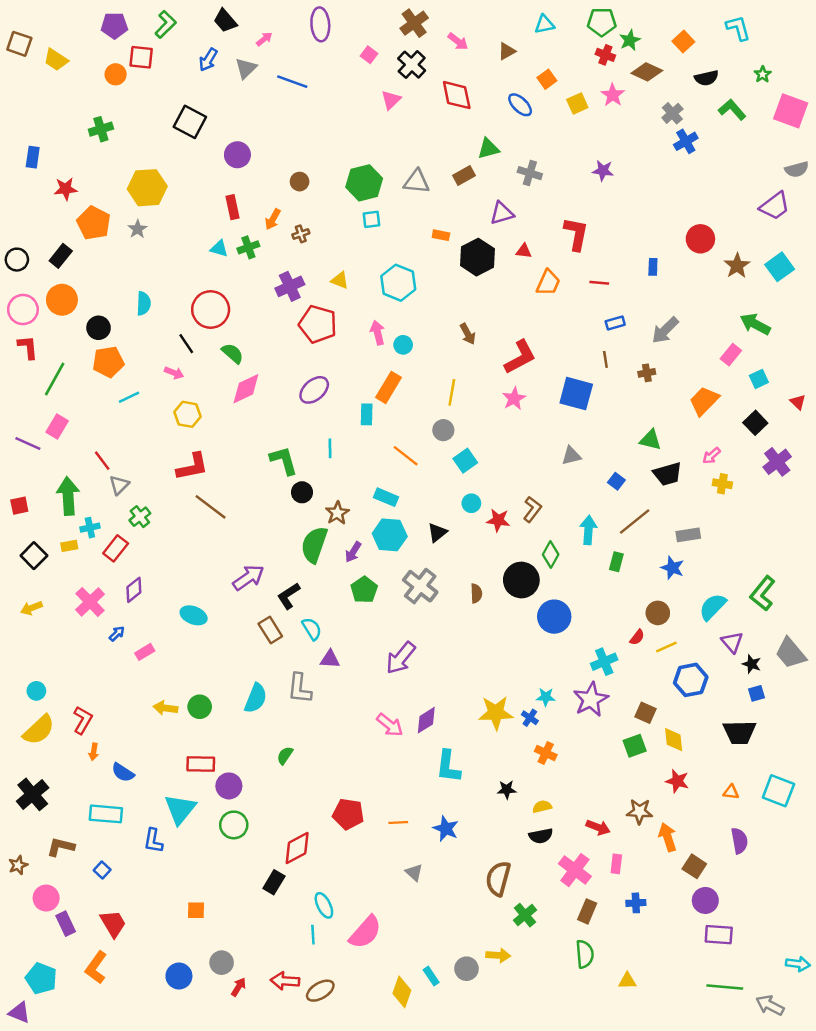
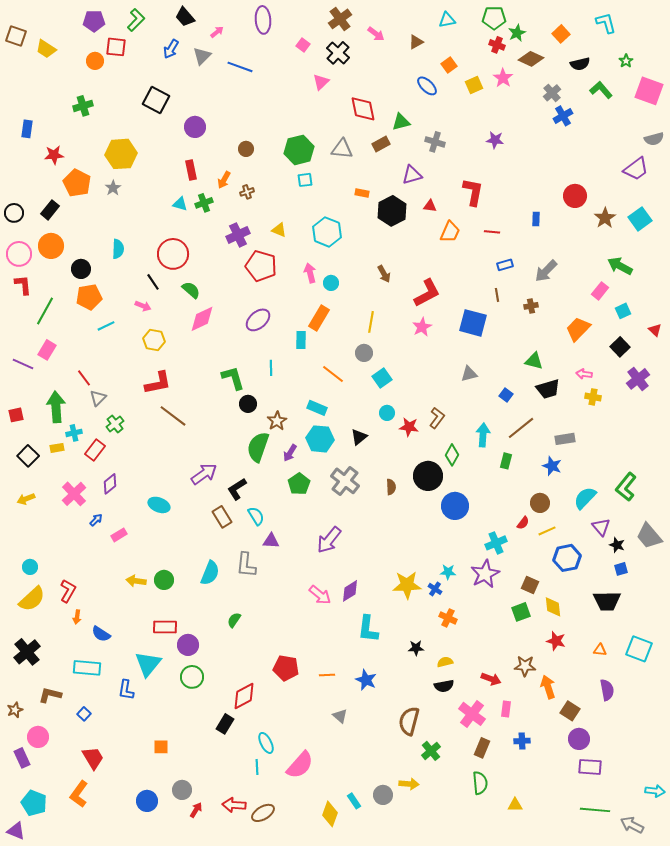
red diamond: (457, 95) -> (363, 109), moved
pink arrow: (711, 456) -> (584, 374), turned 49
purple rectangle: (66, 924) -> (22, 758), moved

